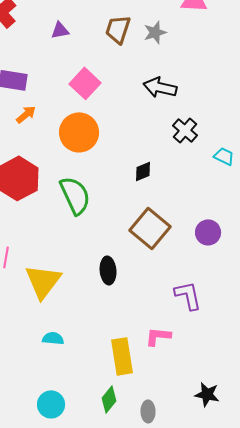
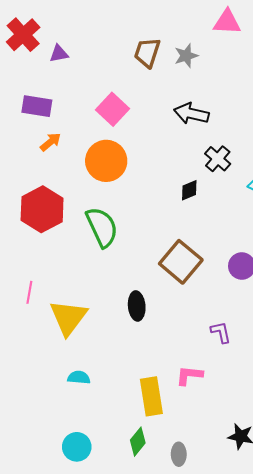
purple triangle: (60, 30) -> (59, 54), moved
black diamond: (143, 171) -> (189, 190), moved
purple L-shape: (188, 295) -> (221, 332), size x0.7

